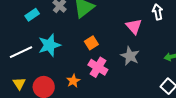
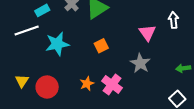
white line: (21, 52) -> (27, 31), moved
pink cross: (98, 67) -> (112, 84), moved
orange star: (73, 81) -> (87, 84), moved

